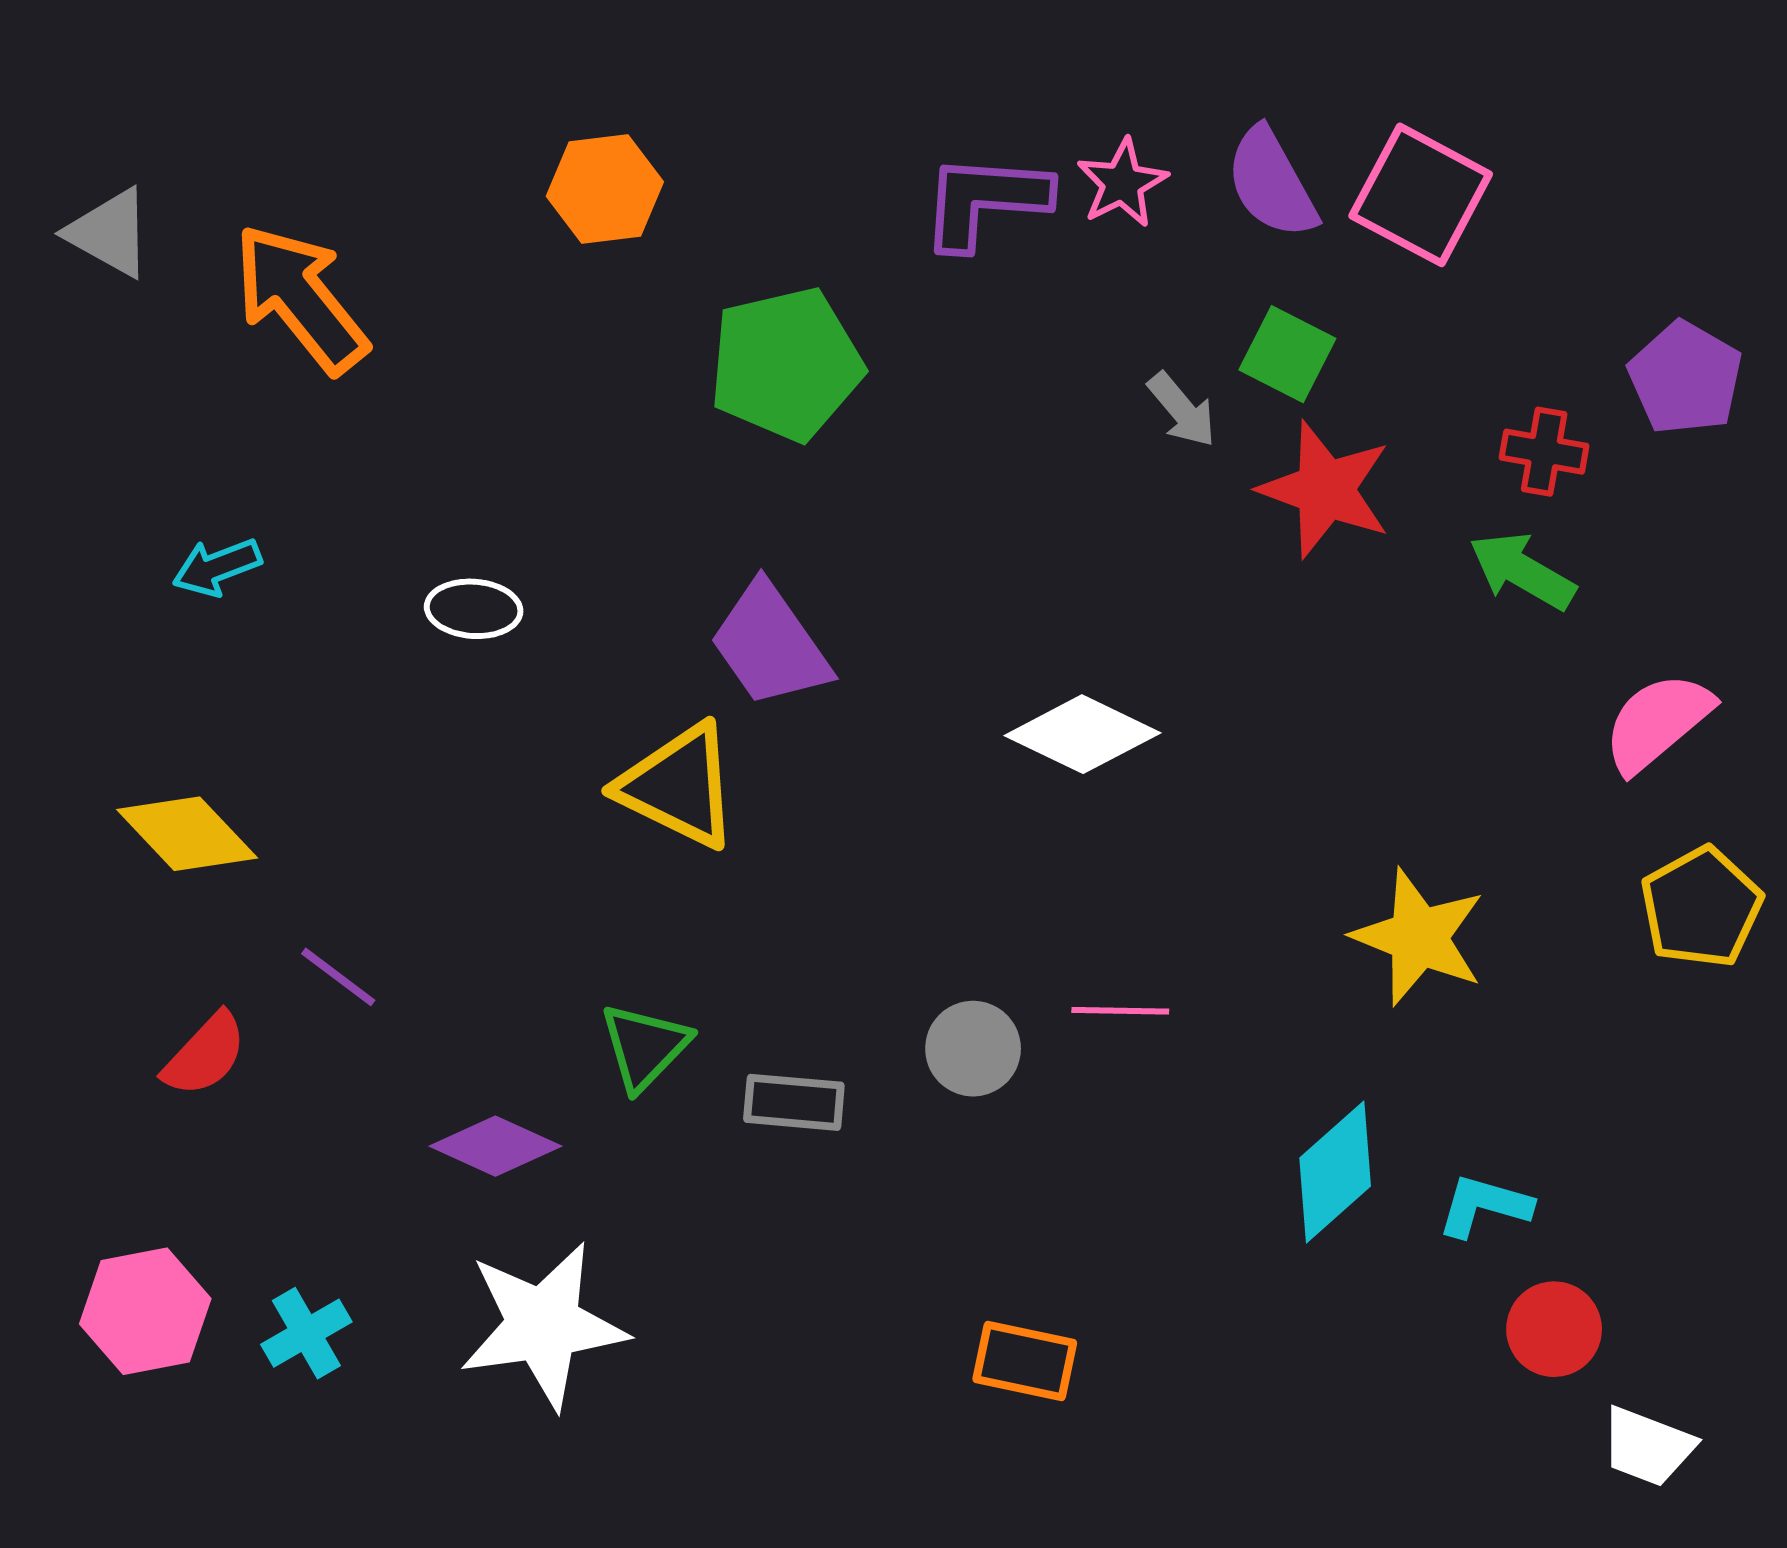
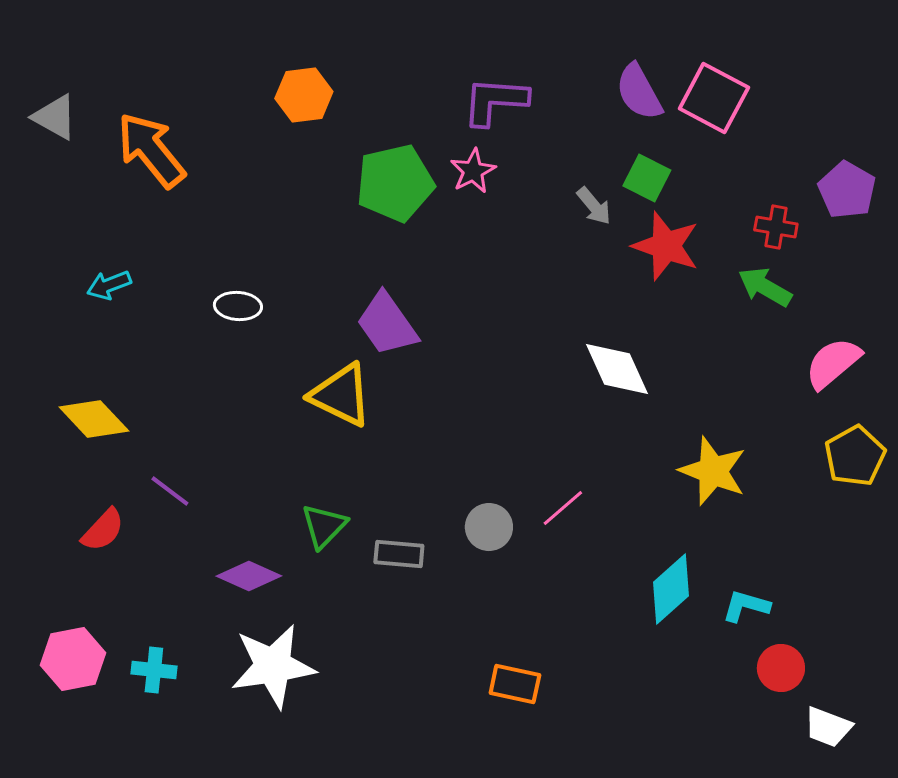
pink star: (1122, 183) -> (473, 171), moved
white diamond: (1082, 734) -> (617, 369), moved, turned 40
pink line: (1120, 1011) -> (563, 508), turned -42
cyan cross: (306, 1333) -> (154, 670), turned 36

